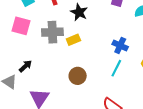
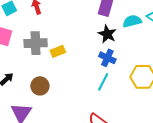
black star: (79, 12) -> (107, 34), moved
brown circle: (78, 76) -> (40, 86), moved

